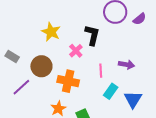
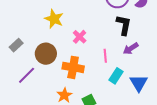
black L-shape: (92, 35) -> (124, 25), moved
gray rectangle: (12, 57) -> (16, 45), turned -72
purple arrow: (126, 65) -> (131, 49), turned 140

